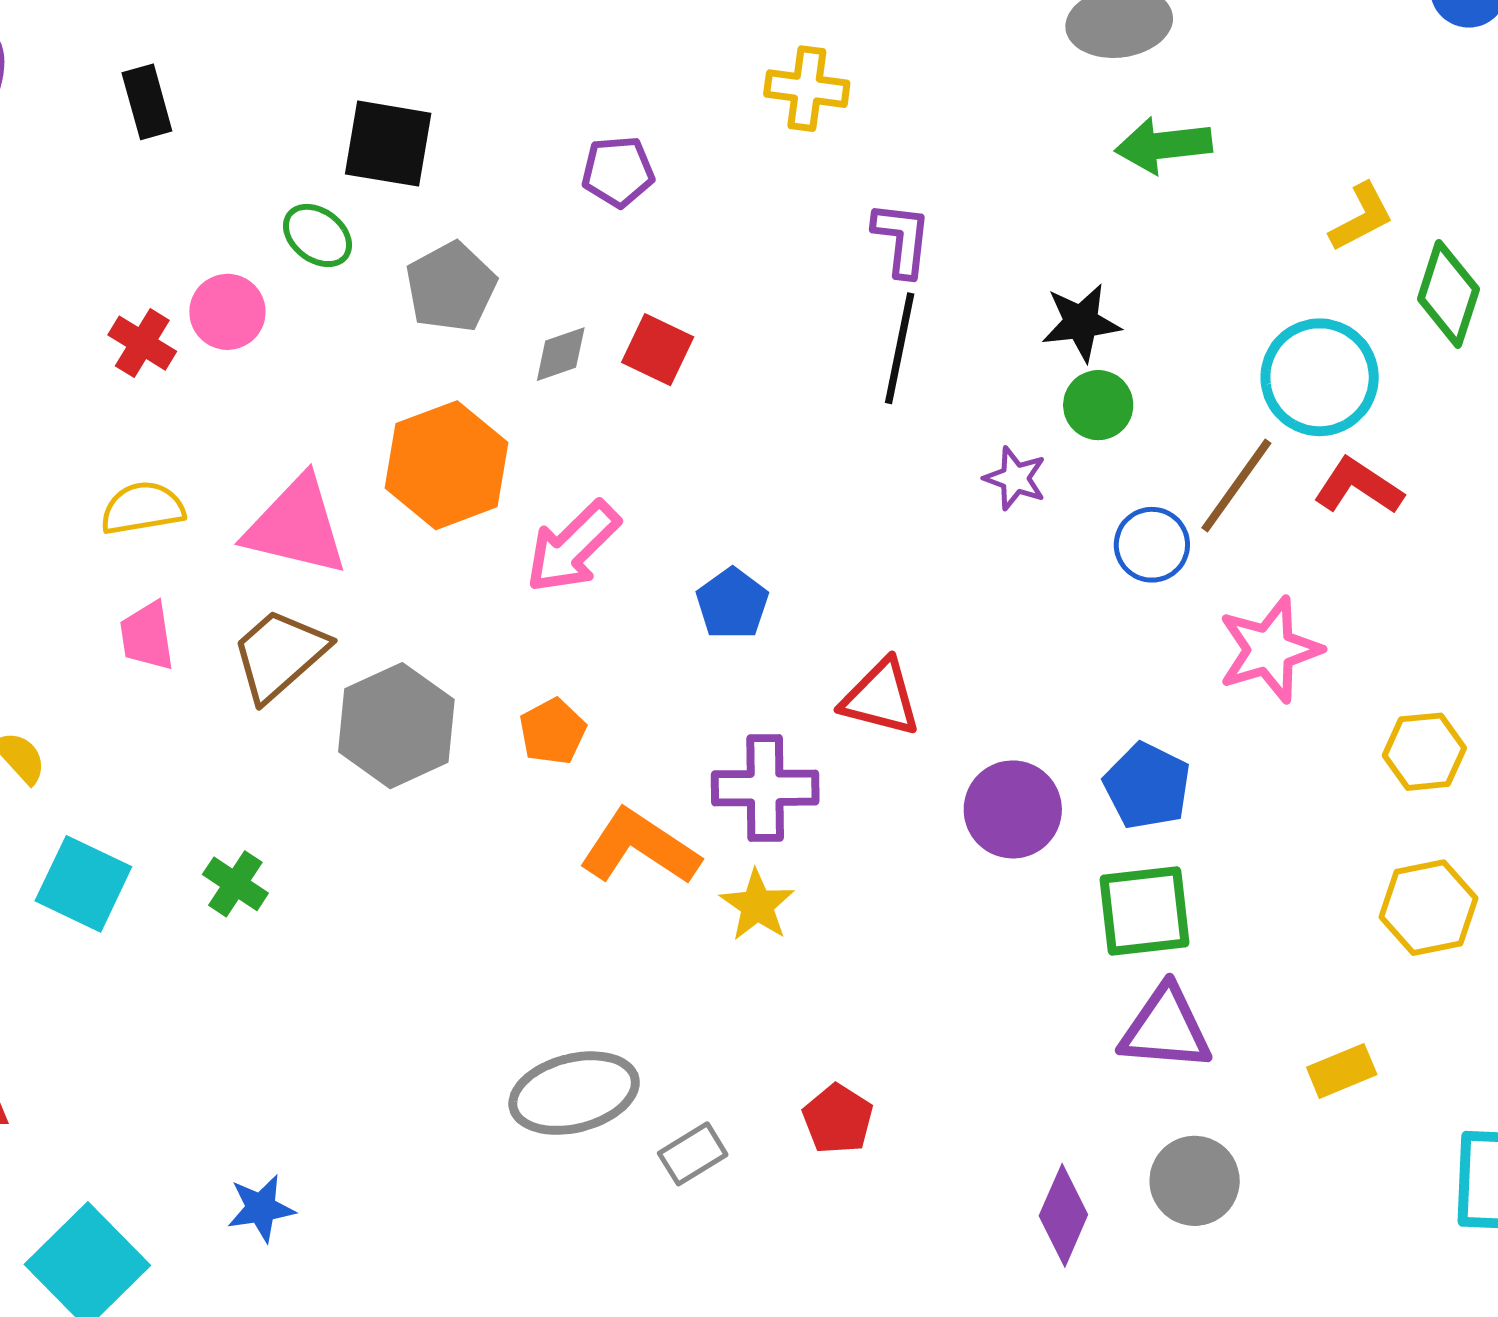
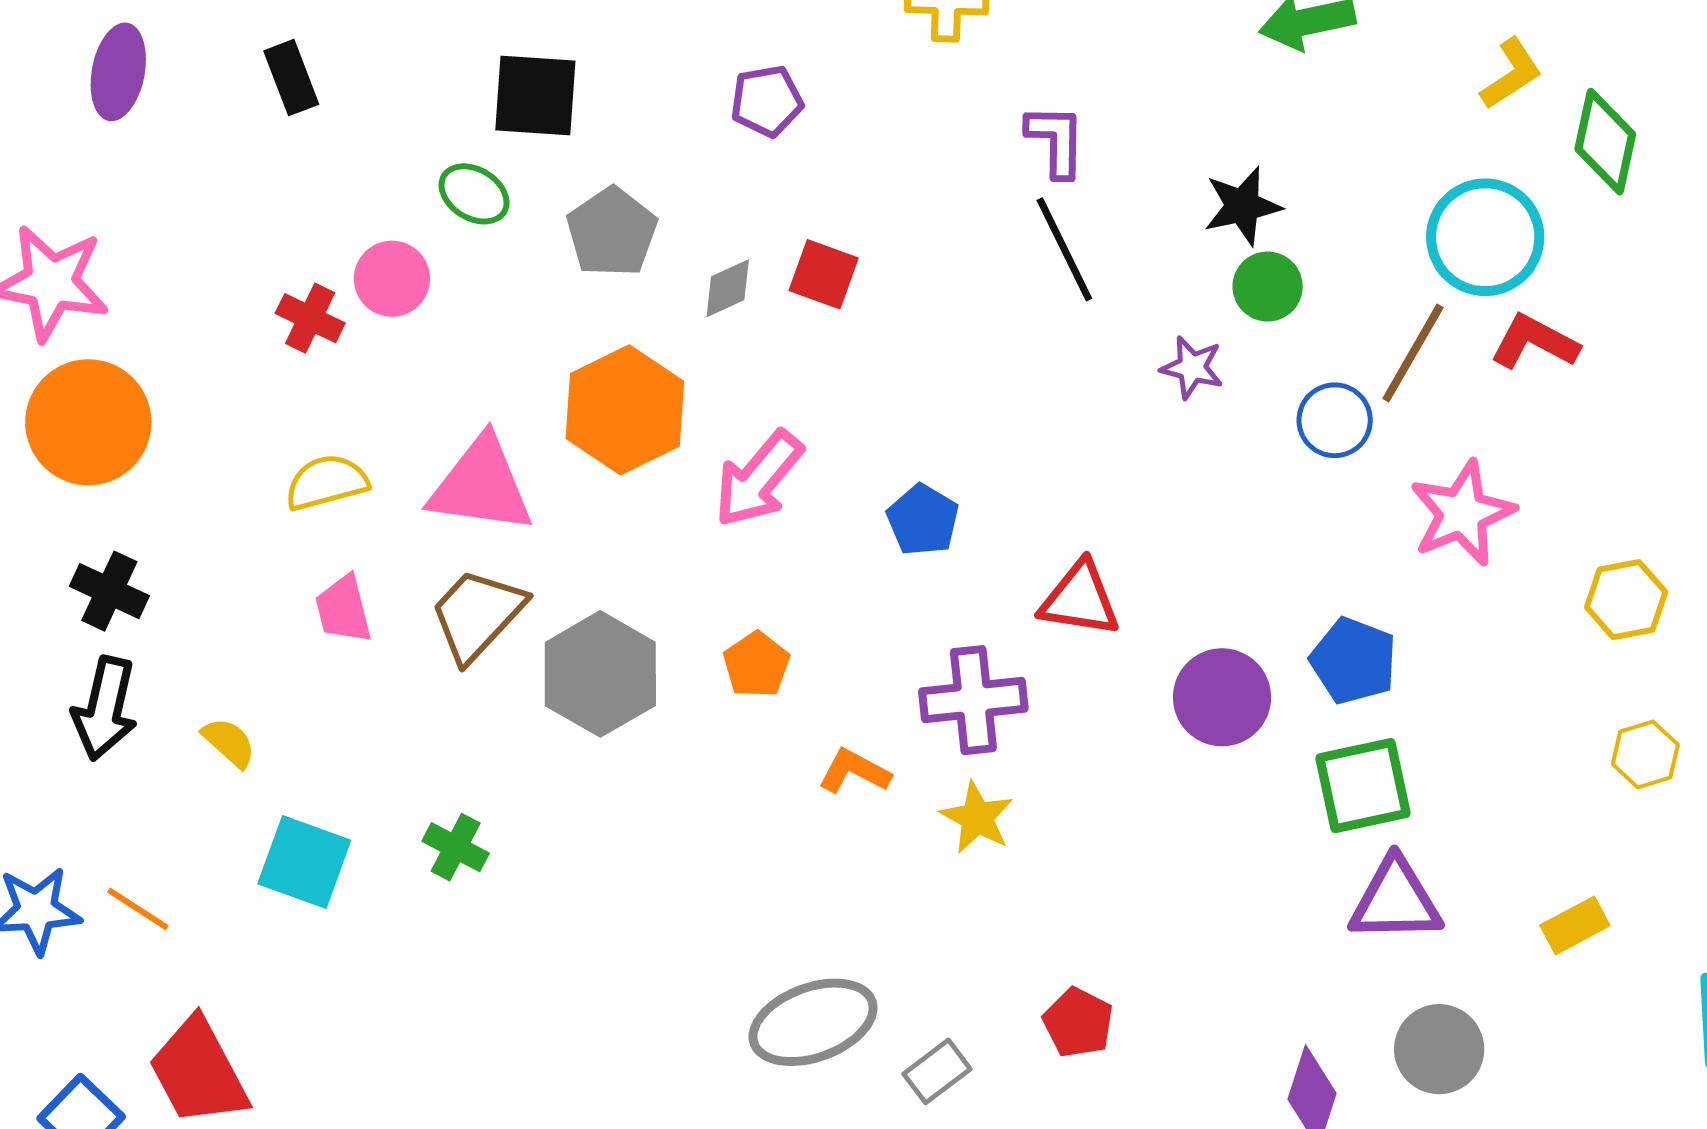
black line: (900, 348) -> (1064, 249), turned -32
orange L-shape: (640, 847) -> (854, 771), size x0.6
yellow hexagon: (1428, 908) -> (1645, 754), size x0.7

